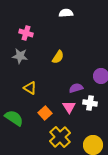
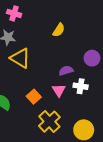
yellow semicircle: (58, 57) -> (59, 30), moved
yellow triangle: (30, 88) -> (20, 58), moved, size x1.5

